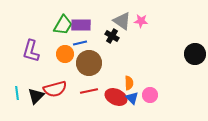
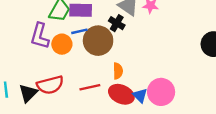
purple L-shape: (31, 51) -> (40, 36), moved
brown circle: (89, 63) -> (98, 41), moved
orange semicircle: (129, 83) -> (118, 71), moved
pink circle: (150, 95) -> (161, 92), size x1.5

